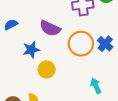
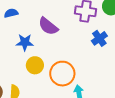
orange circle: (81, 44) -> (62, 74), moved
blue cross: (105, 44) -> (99, 38), moved

